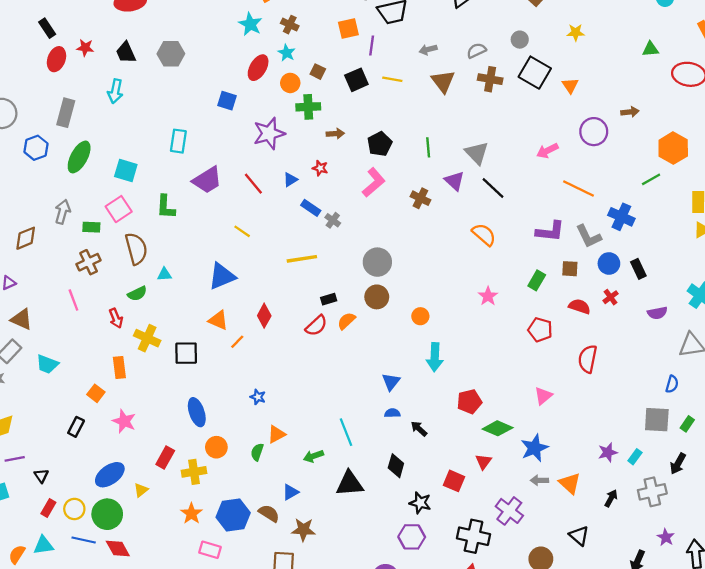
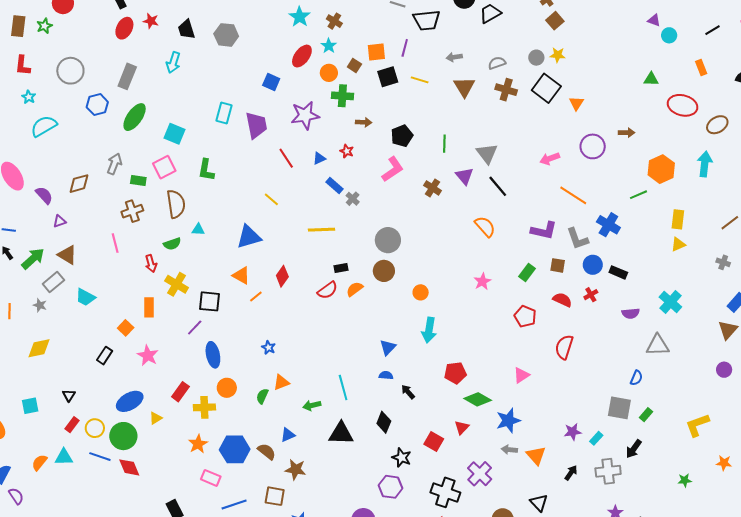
orange square: (348, 29) -> (376, 52), moved
yellow star: (576, 32) -> (558, 55), moved
purple trapezoid: (207, 180) -> (256, 125), moved, turned -76
black rectangle: (638, 269) -> (618, 272), turned -48
purple line: (15, 459) -> (195, 328), moved, turned -42

